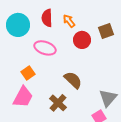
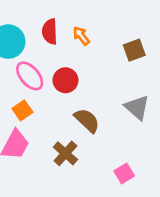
red circle: (82, 40) -> (65, 80), moved
pink ellipse: (45, 48) -> (30, 76), moved, turned 30
gray triangle: (108, 98) -> (137, 107), moved, turned -30

